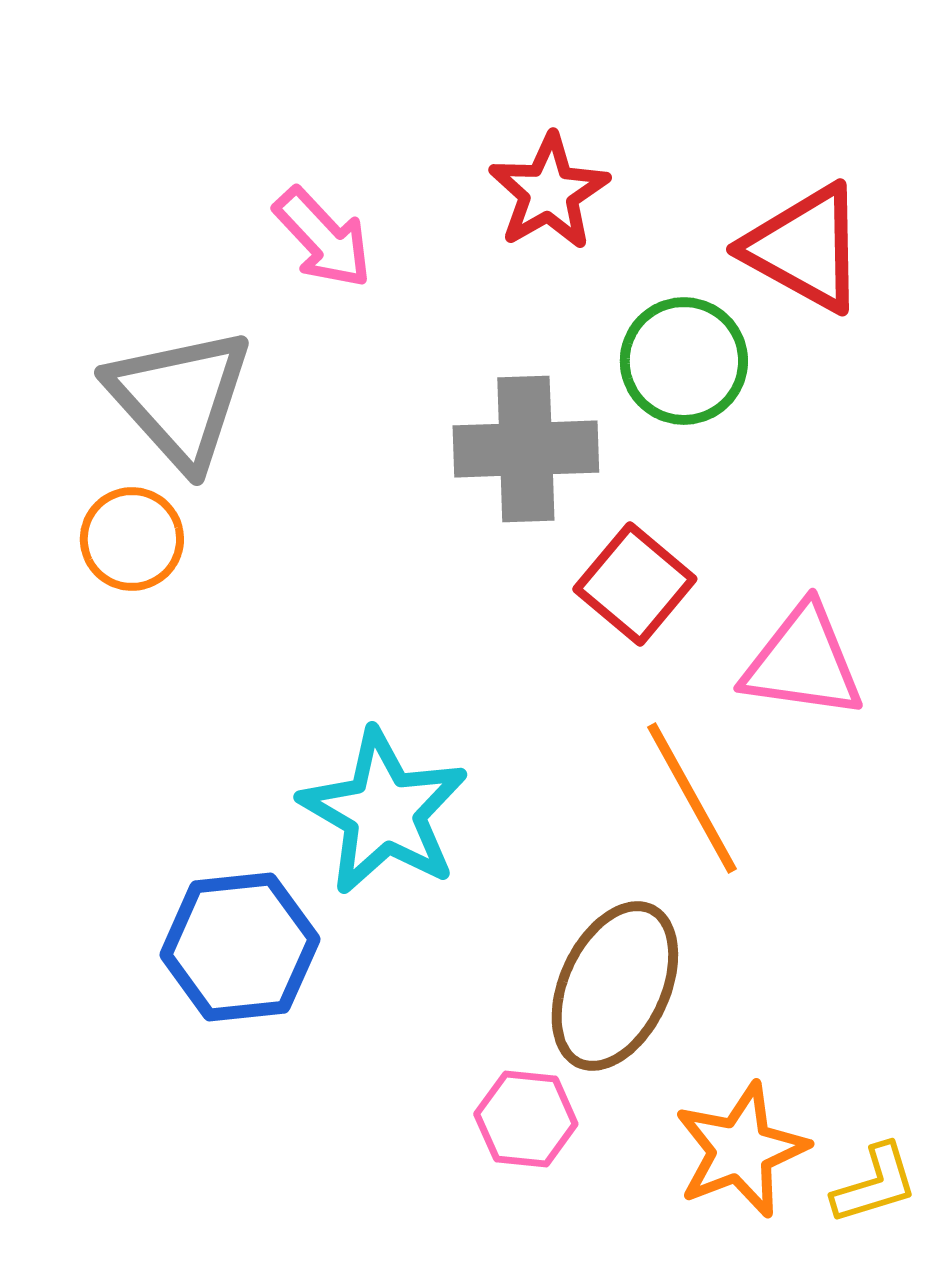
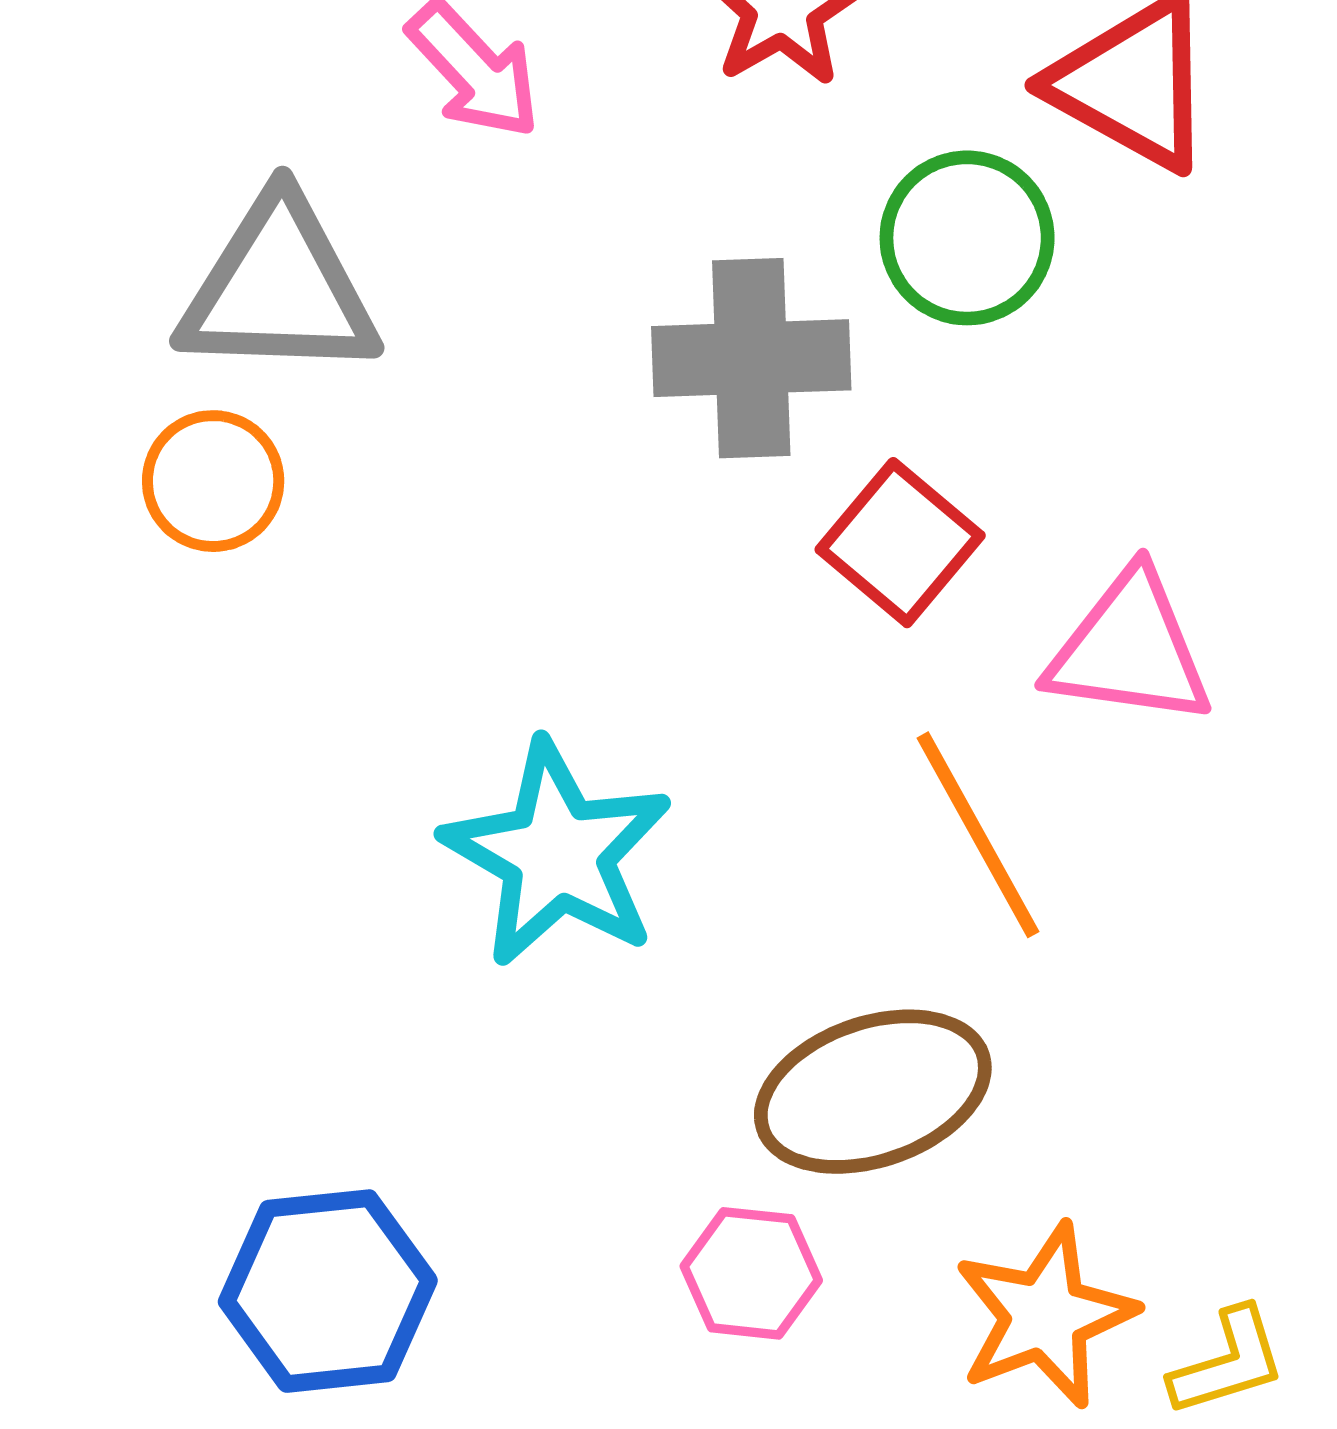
gray triangle: (180, 398) -> (279, 288), turned -46
blue hexagon: (240, 947) -> (328, 1291), moved
brown ellipse: (615, 986) -> (873, 1092), turned 46

